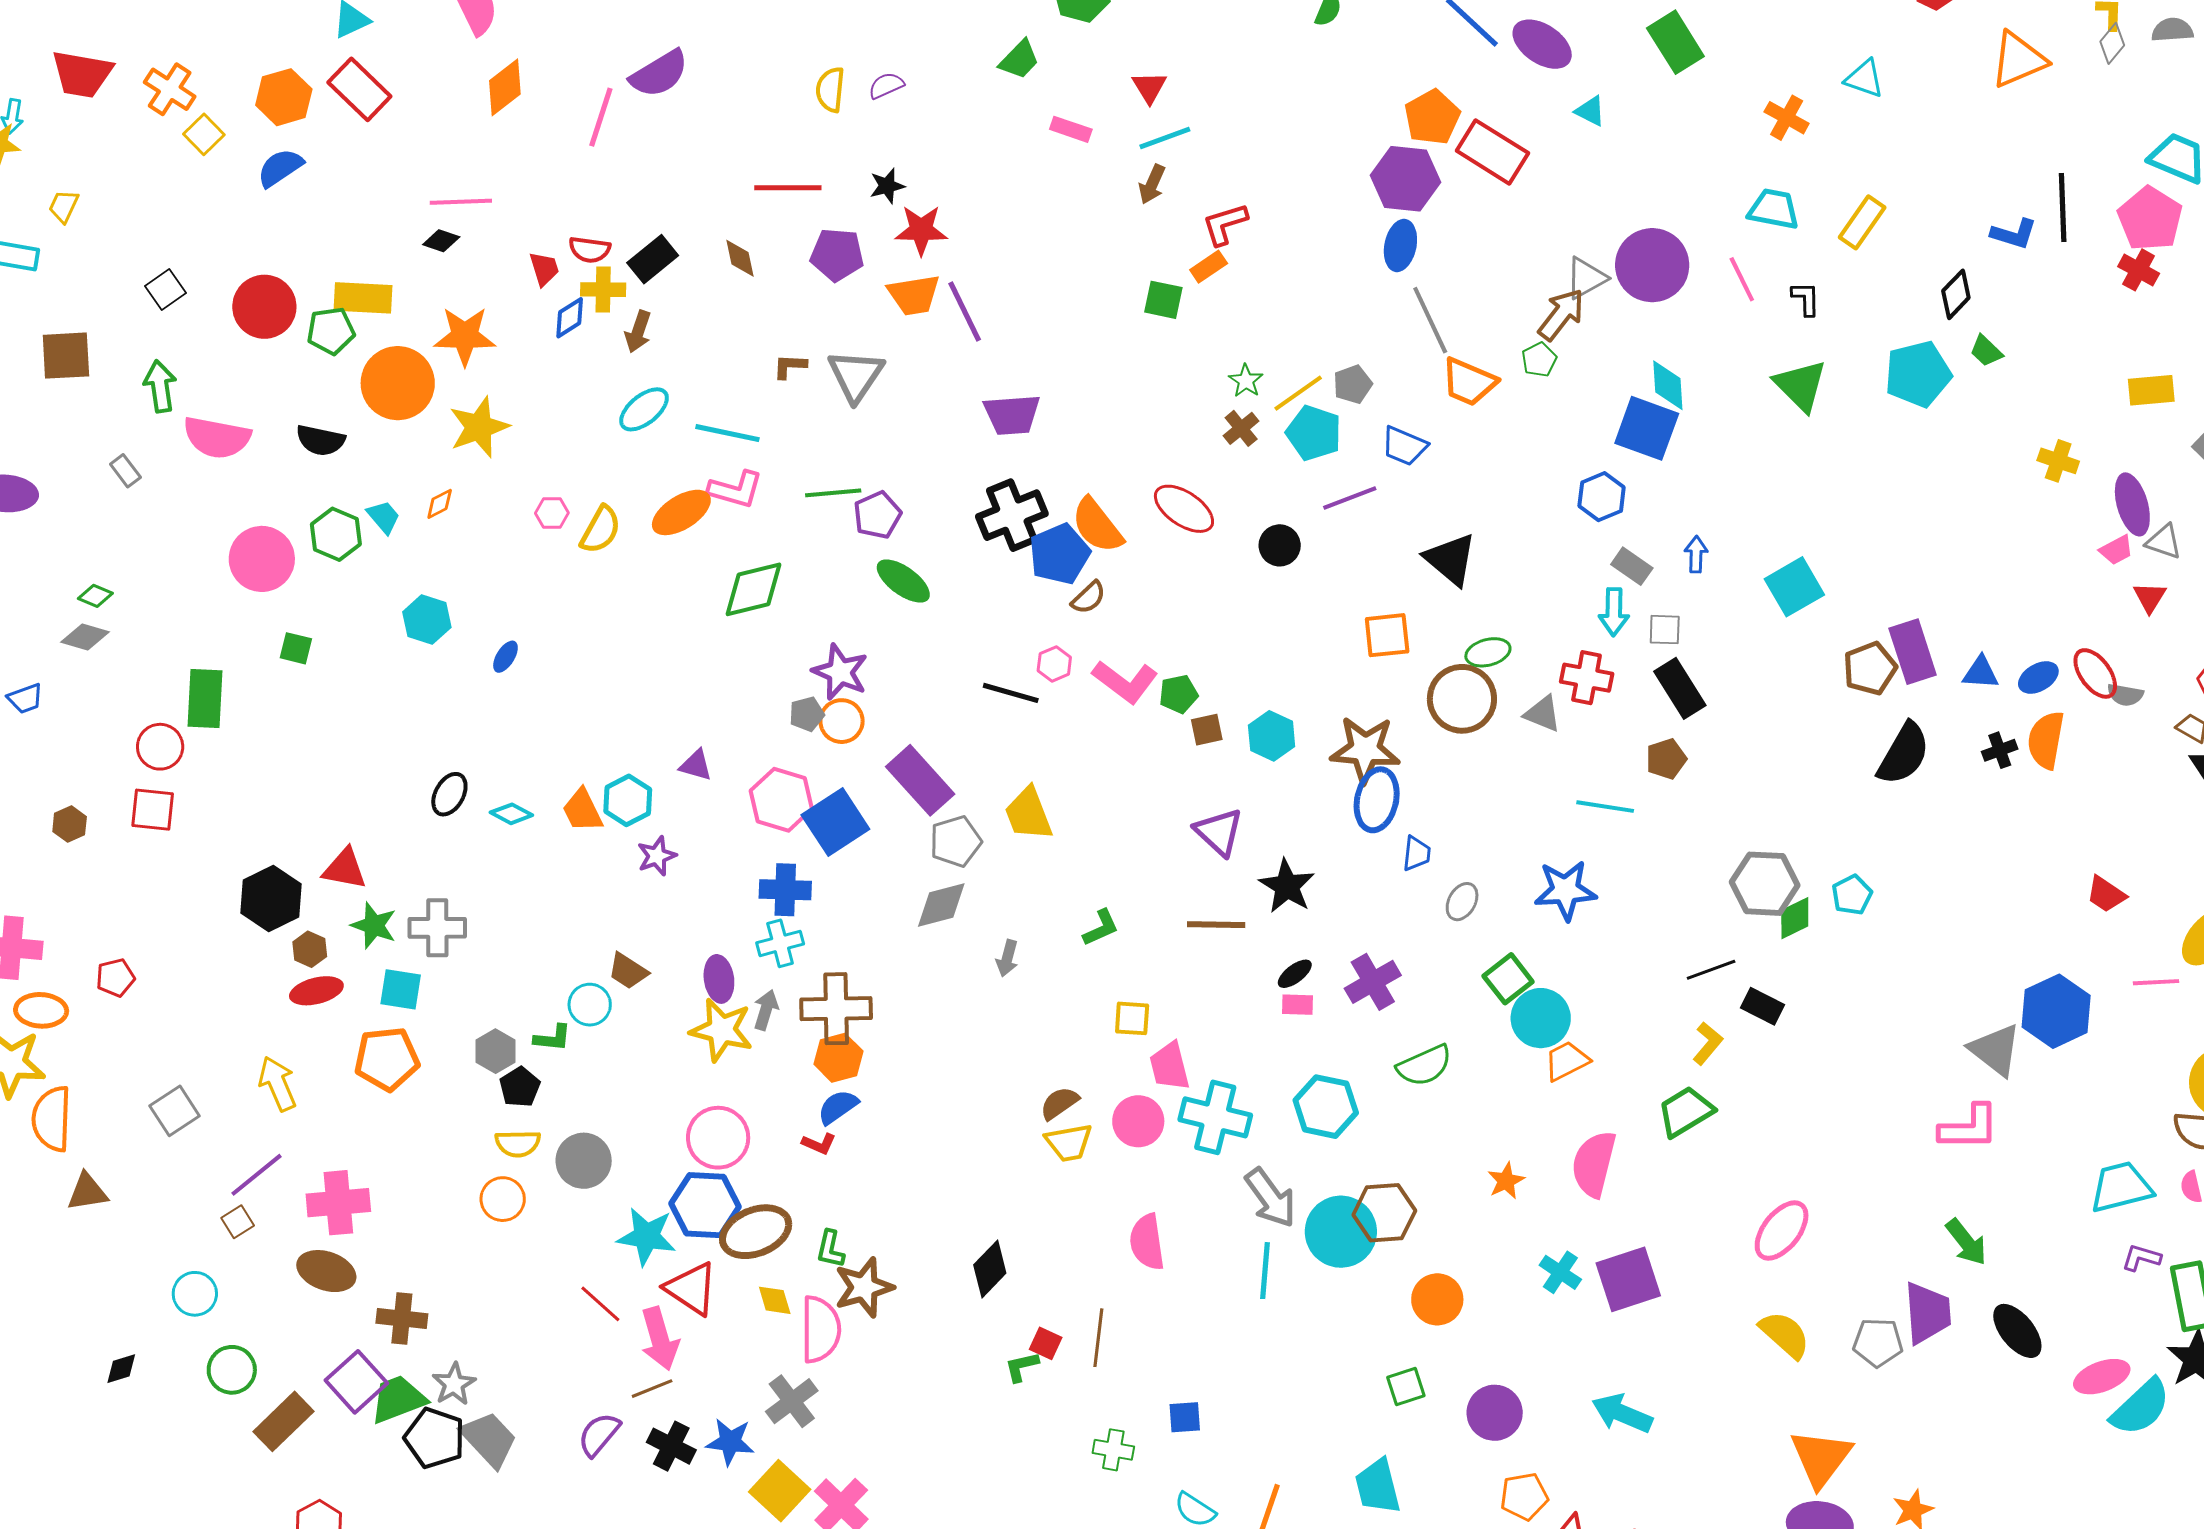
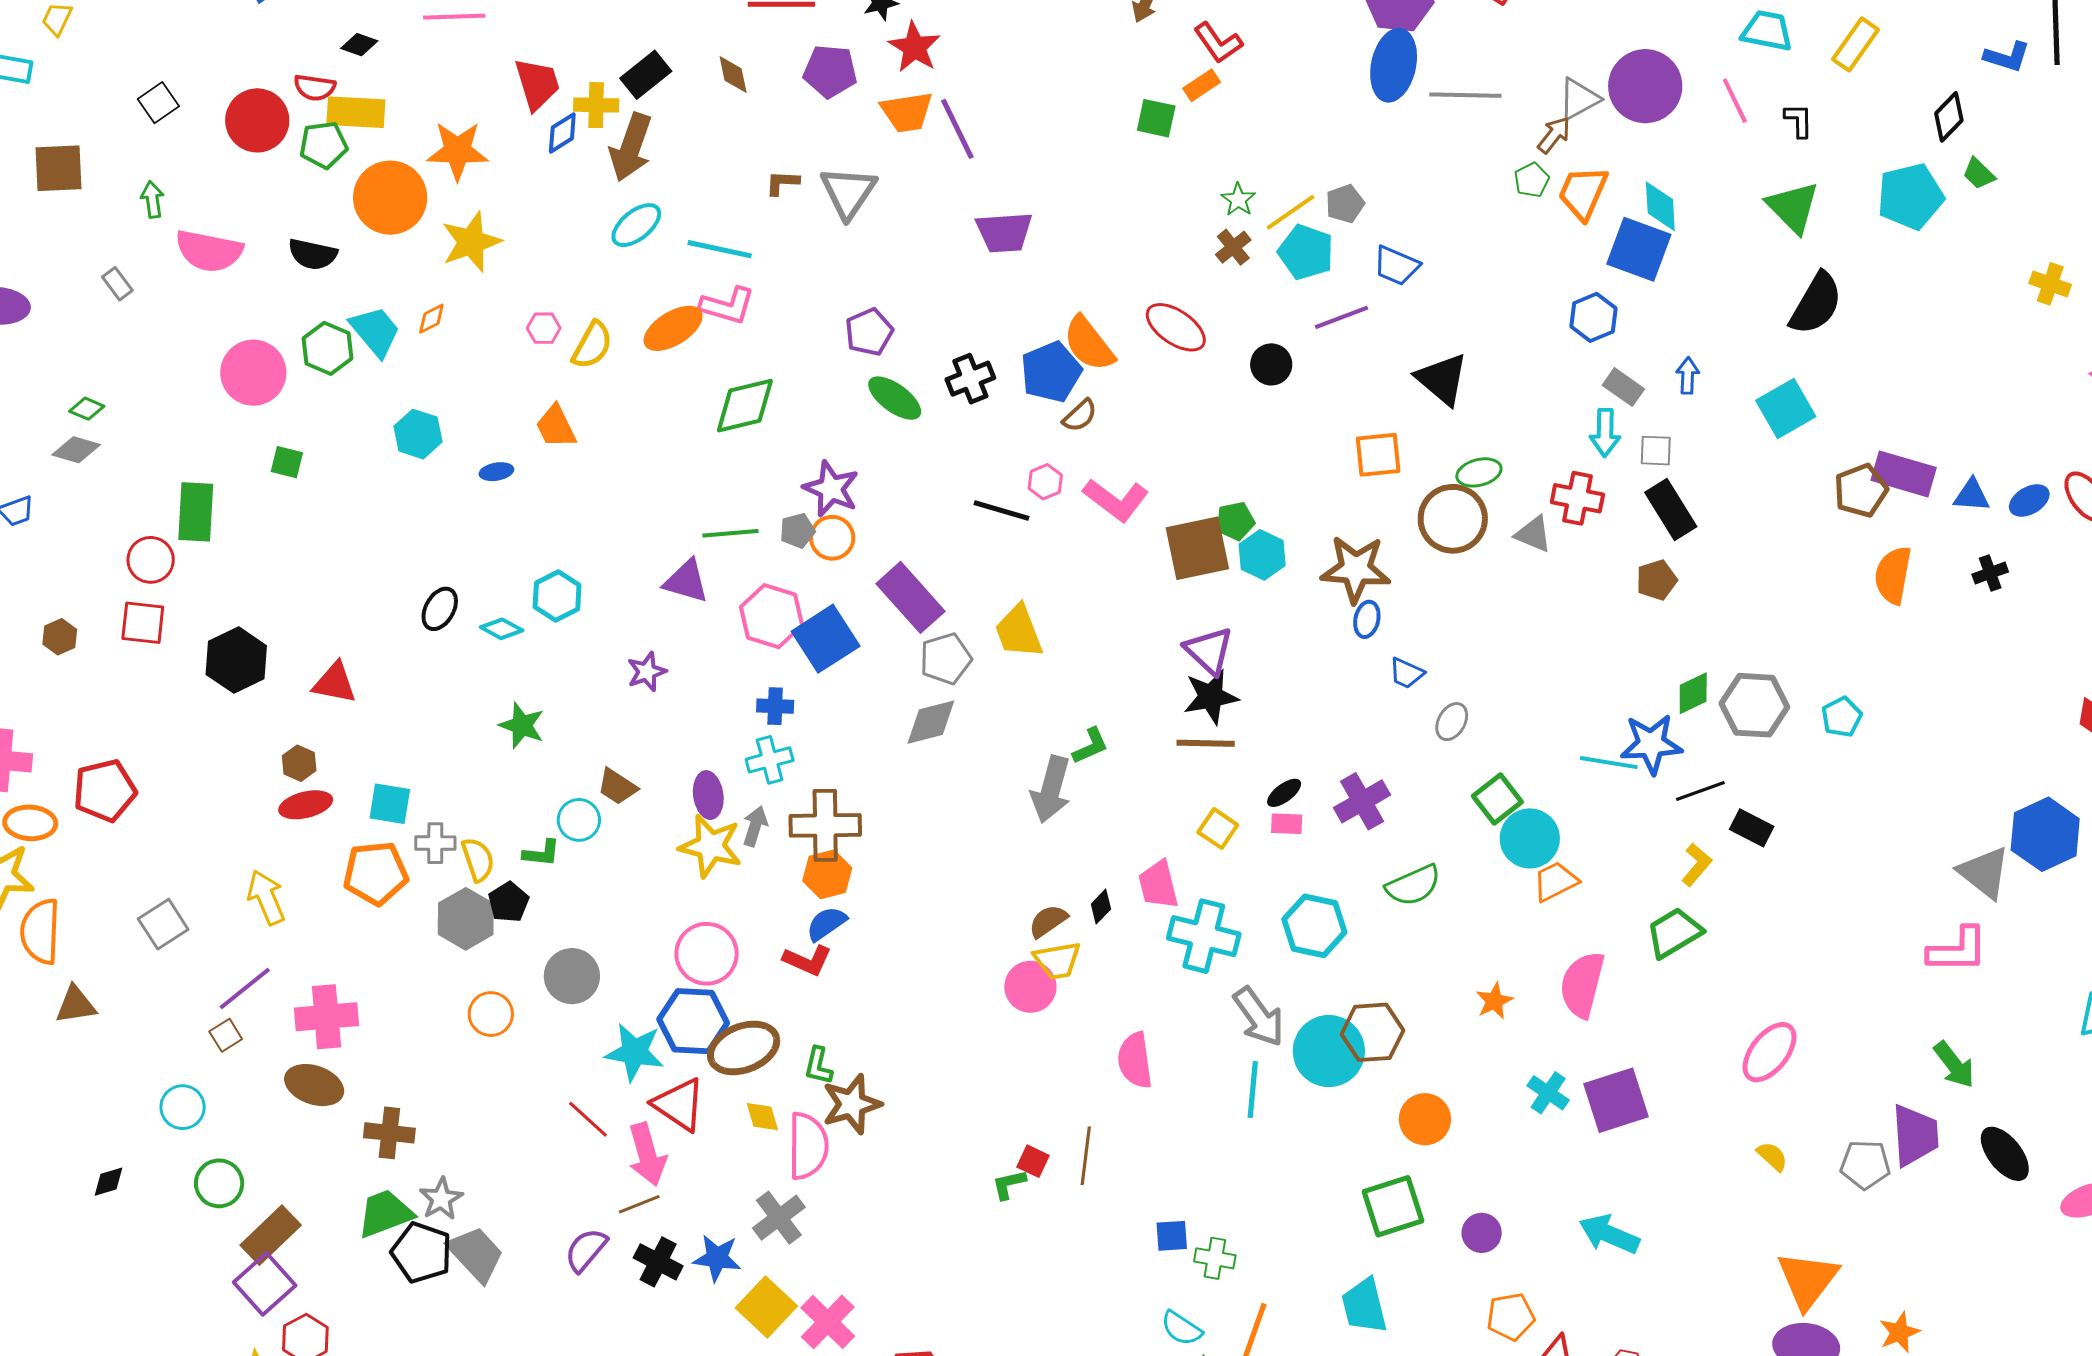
red L-shape: (1225, 224) -> (1218, 43), turned -108
red star: (921, 230) -> (914, 47), turned 30
black diamond: (441, 241) -> (359, 45), moved
blue ellipse: (1400, 245) -> (1394, 65), size x1.4
red semicircle: (590, 250) -> (315, 88), moved
red trapezoid: (544, 269) -> (537, 84), size x1.5
brown arrow: (1561, 314) -> (1554, 135), size x0.7
gray line: (1430, 320) -> (1465, 95), moved, turned -64
brown arrow: (638, 332) -> (631, 147), size x1.6
orange trapezoid: (1469, 382) -> (1583, 193), moved, turned 90
green arrow: (160, 386) -> (152, 199), size x0.7
green line: (833, 493) -> (730, 533), moved
black cross: (1012, 515) -> (970, 379), moved, size x0.7
cyan trapezoid: (384, 517) -> (375, 331), size x1.5
purple rectangle: (1913, 652) -> (1904, 474), turned -56
blue ellipse: (505, 657) -> (496, 472), turned 48
green pentagon: (1178, 694) -> (1235, 521), moved
brown square: (1207, 730) -> (1197, 548), size x2.0
orange semicircle: (2046, 740) -> (1893, 575), moved
black semicircle: (1904, 754) -> (1816, 304), moved
purple triangle: (696, 765) -> (686, 581), size x1.4
cyan hexagon: (628, 800) -> (557, 596), moved
blue ellipse: (1377, 800) -> (1367, 619), size x0.6
cyan line: (1605, 807) -> (1609, 763), moved
orange trapezoid: (582, 810) -> (556, 427), moved
blue trapezoid: (1417, 853) -> (1407, 673), turned 108
black star: (1287, 886) -> (1211, 697), moved, turned 30
blue cross: (785, 890) -> (775, 706), size x0.7
blue star: (1565, 890) -> (1651, 744), moved
black hexagon: (271, 898) -> (236, 660), moved
green diamond: (1795, 918) -> (1693, 693), moved
green star: (374, 925) -> (522, 725), moved
gray cross: (437, 928) -> (435, 843), moved, size x0.7
gray arrow: (1007, 958) -> (1051, 789), moved, size x1.8
red pentagon: (115, 978) -> (105, 791), size x1.6
yellow square: (1132, 1018) -> (1218, 829), moved, turned 30
gray hexagon: (495, 1051) -> (466, 919), moved, size x1.4
pink circle: (1138, 1121) -> (1030, 987), moved
yellow semicircle: (518, 1144) -> (478, 860), moved, turned -108
red L-shape: (819, 1144) -> (807, 960), size x1.4
black diamond: (990, 1269) -> (1101, 907), moved, size x0.6
yellow semicircle: (1785, 1335) -> (1772, 1156), size x0.6
purple square: (356, 1382) -> (265, 1284), moved
green square: (1406, 1387) -> (1393, 1206), size x1.6
purple circle: (1495, 1413) -> (1482, 1233), size x0.7
green cross: (1113, 1450) -> (1215, 1258), moved

